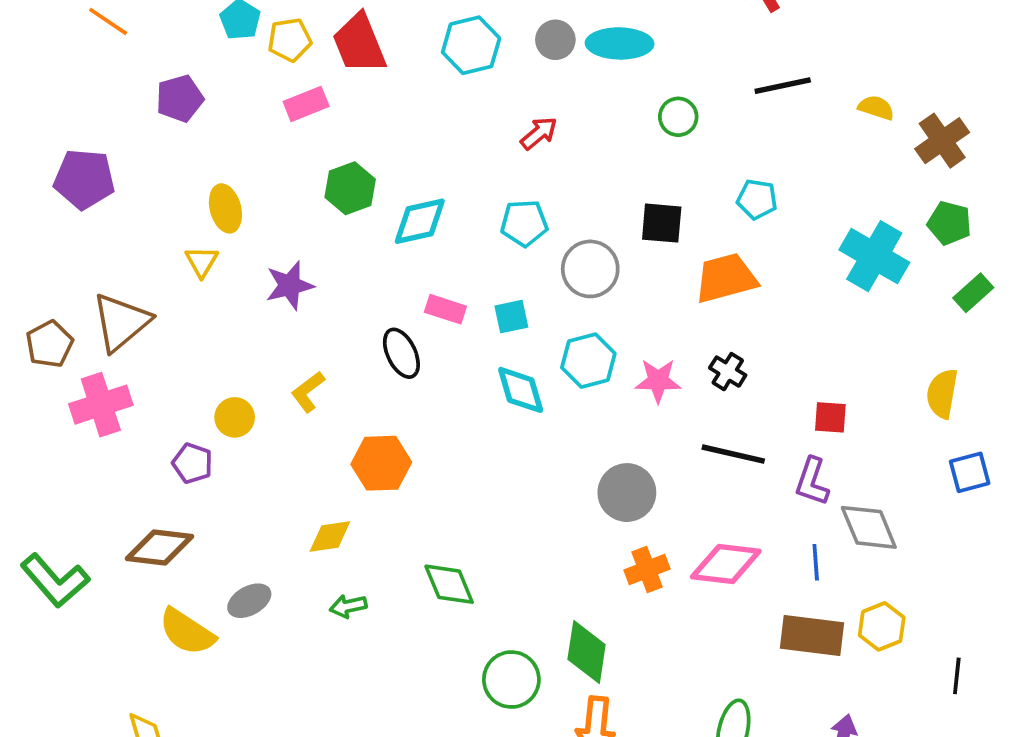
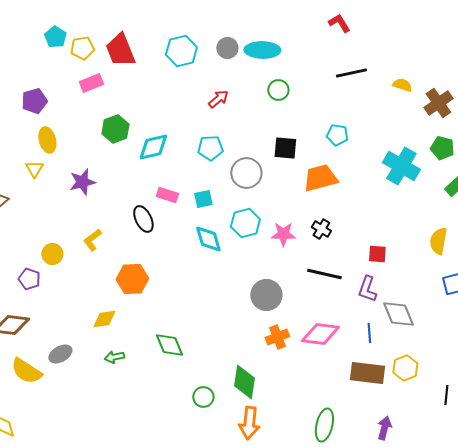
purple pentagon: (180, 98) -> (34, 101), moved
green circle: (678, 117) -> (278, 90), moved
green circle: (511, 680) -> (203, 397), size x0.7

